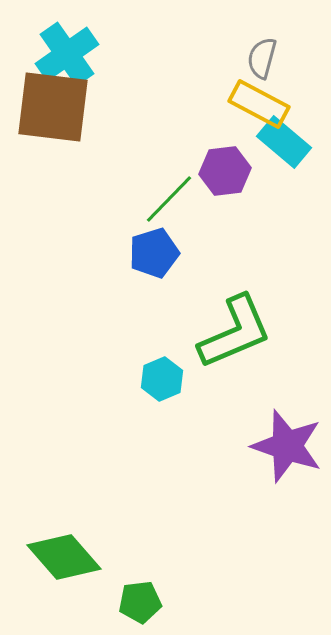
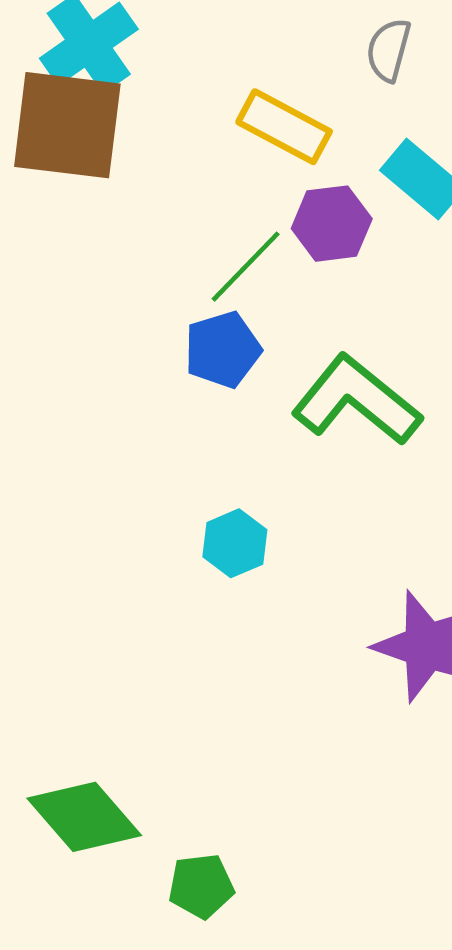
yellow rectangle: (259, 104) -> (284, 127), moved
green L-shape: (235, 332) -> (356, 400), moved, turned -118

